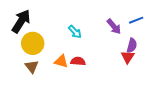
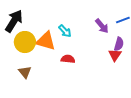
orange triangle: (61, 61) -> (46, 41), moved, size x1.5
brown triangle: (32, 67) -> (25, 72), moved

